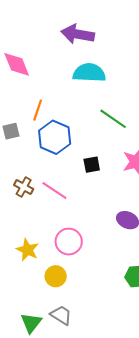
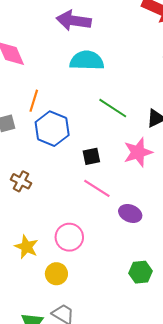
pink line: (54, 191) -> (97, 188), moved

